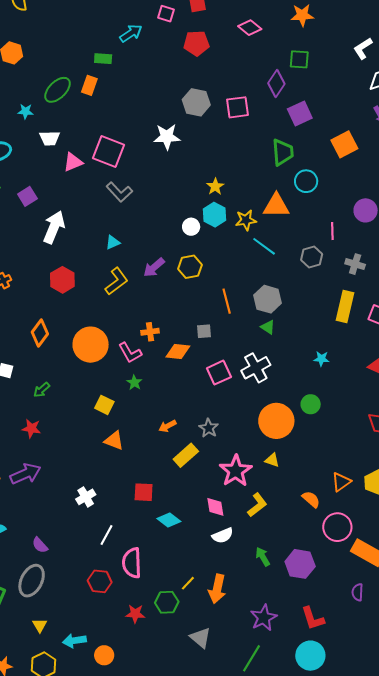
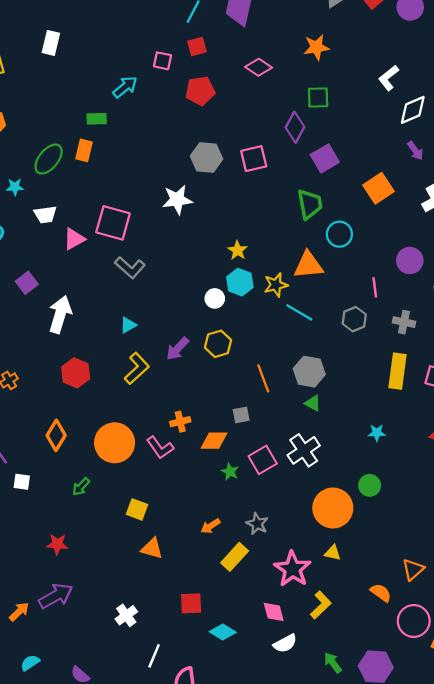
green star: (134, 383) -> (230, 472), moved
green arrow: (42, 390) -> (81, 487), moved

